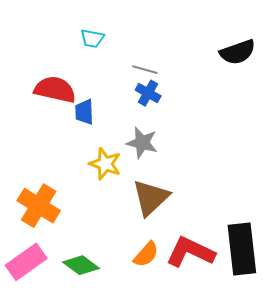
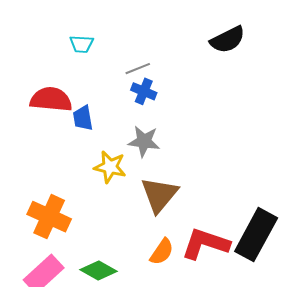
gray line: (145, 70) -> (138, 69), turned -30
black rectangle: (242, 249) -> (256, 235), turned 42

